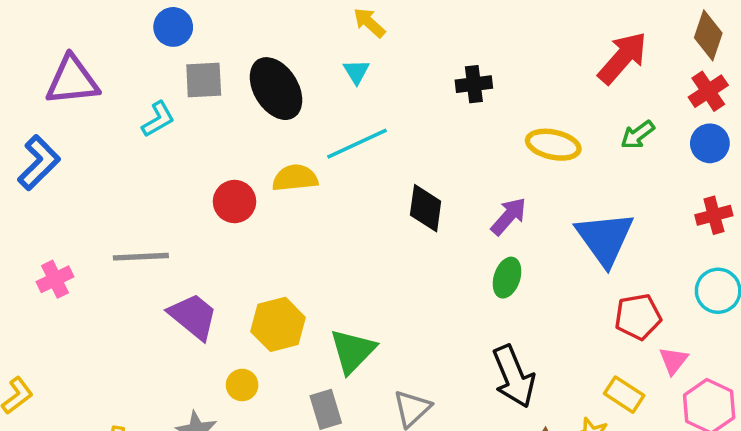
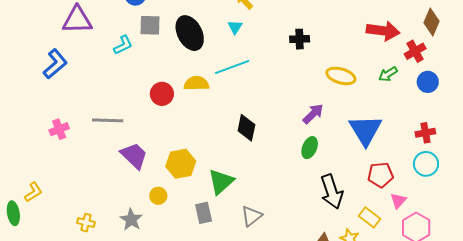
red arrow: (623, 58) -> (383, 31), turned 52
red cross: (708, 91) -> (415, 51), moved
black diamond: (426, 208) -> (246, 128), moved
red cross: (714, 215) -> (425, 133), moved
black arrow: (514, 376) -> (332, 192), moved

